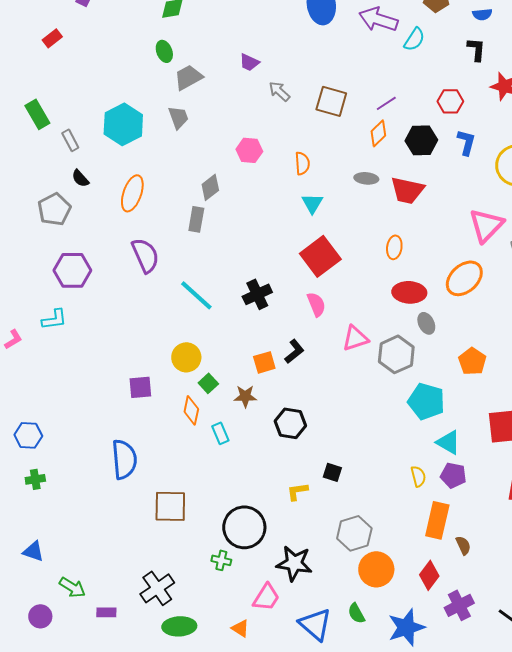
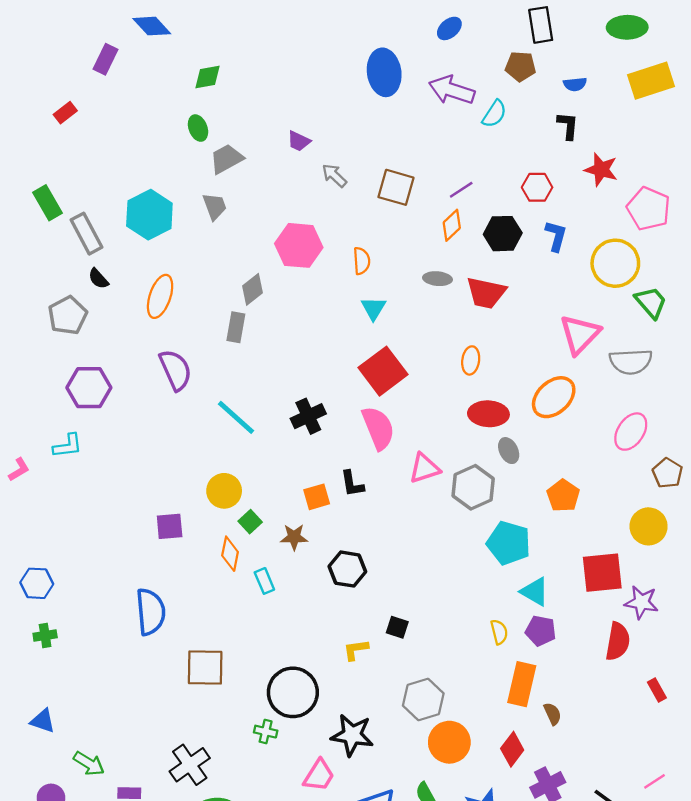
gray rectangle: (70, 140) -> (87, 234), size x1.6
pink hexagon: (249, 150) -> (299, 245), size x1.5
pink semicircle: (316, 304) -> (378, 428), size x1.5
black L-shape: (294, 351) -> (352, 484), turned 120

